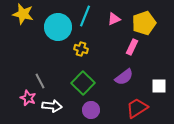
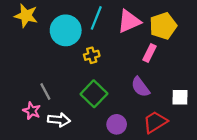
pink triangle: (114, 19) -> (129, 21), size x1.6
yellow cross: (81, 49) -> (92, 55), turned -32
purple semicircle: (124, 77) -> (140, 87), turned 90
purple circle: (91, 110) -> (117, 124), moved

